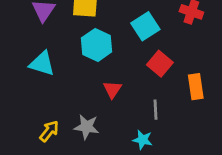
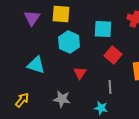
cyan square: (145, 26) -> (103, 29), turned 36
cyan triangle: (42, 64) -> (36, 65), moved
yellow arrow: (49, 131) -> (22, 100), moved

